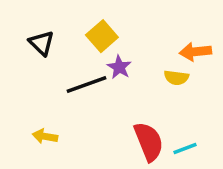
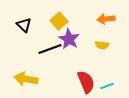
orange arrow: (195, 52) -> (106, 19), moved
purple star: (119, 67) -> (69, 39), size x1.5
yellow arrow: (45, 136) -> (26, 79), size x1.6

